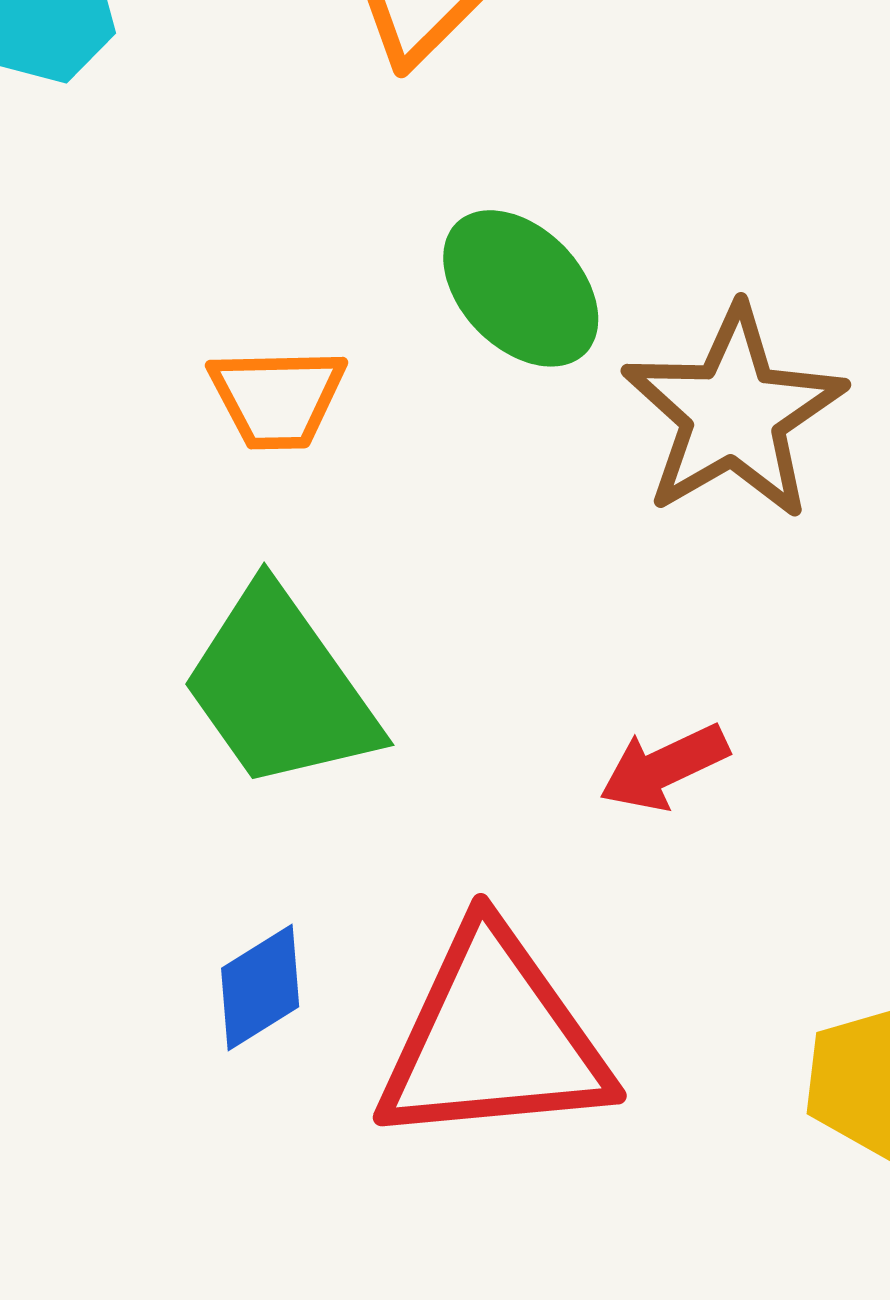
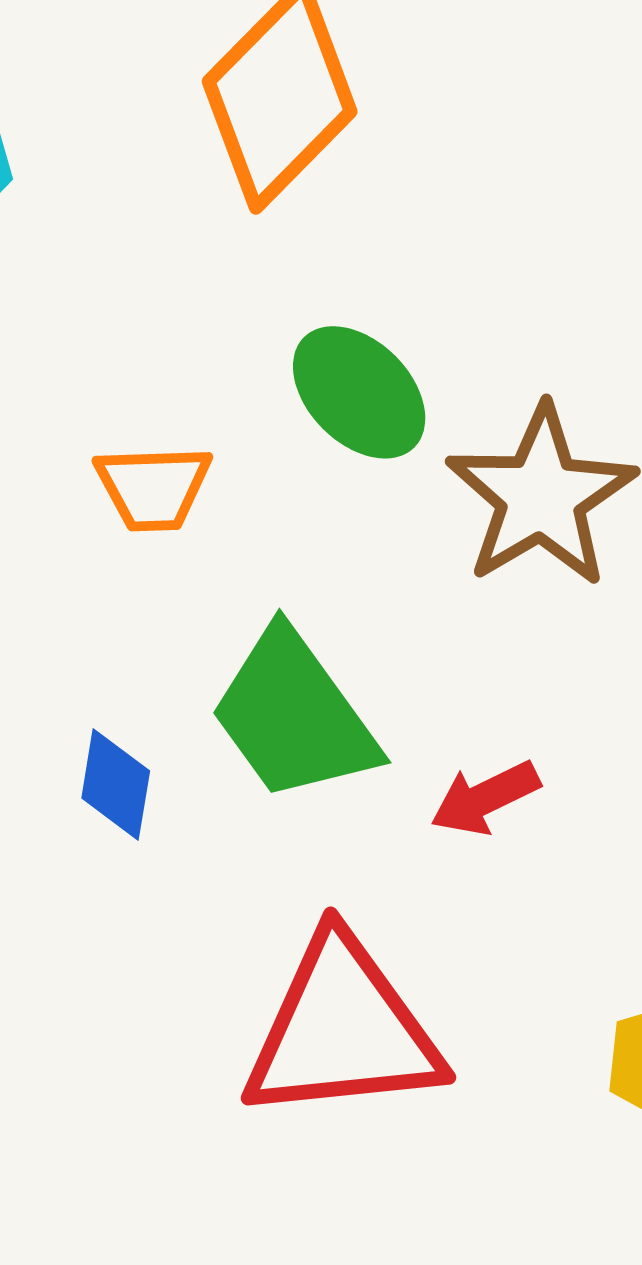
green trapezoid: (280, 688) -> (294, 715), moved
blue diamond: (260, 988) -> (116, 785), moved, turned -48

